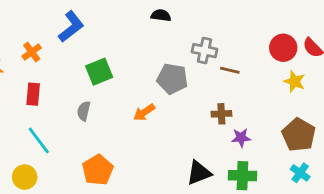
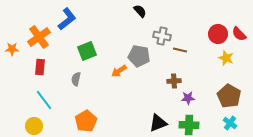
black semicircle: (161, 15) -> (140, 11), moved, turned 40
orange cross: (32, 52) -> (39, 37), size x1.6
orange arrow: (144, 112) -> (119, 71), moved

